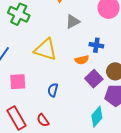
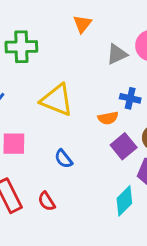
green cross: (19, 14) -> (21, 47), turned -30
gray triangle: (73, 22) -> (117, 54), moved
blue semicircle: (53, 90) -> (64, 159), turned -56

